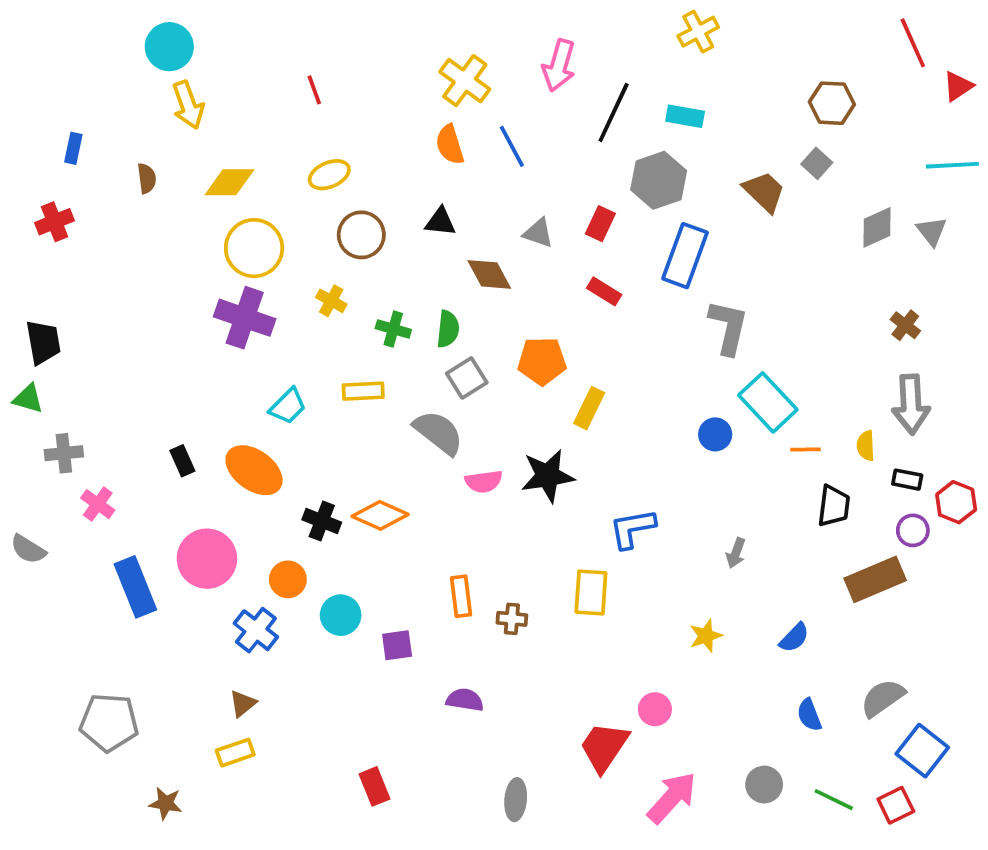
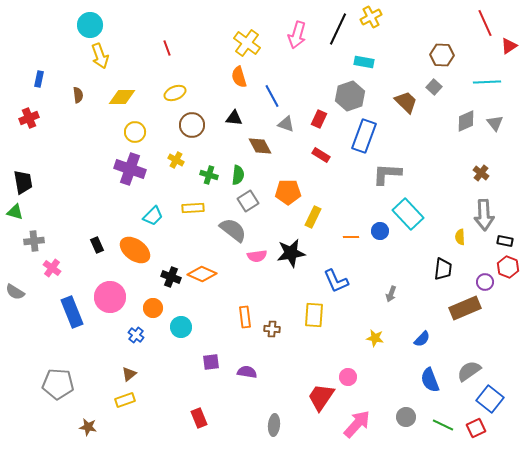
black line: (614, 113) -> (338, 29), moved
blue line: (512, 146) -> (272, 96), moved
cyan line: (952, 165) -> (487, 82), moved
yellow circle: (254, 248) -> (135, 132), size x0.7
gray L-shape: (728, 327) -> (387, 174), turned -100
orange line: (806, 449) -> (351, 237), moved
black rectangle: (907, 480) -> (505, 241), moved
blue L-shape: (632, 529) -> (336, 281), turned -104
blue cross: (256, 630) -> (136, 335), size x0.7
yellow star: (706, 636) -> (375, 338), turned 30
purple square: (397, 645) -> (211, 362), moved
blue semicircle: (809, 715) -> (430, 380), size x1.4

